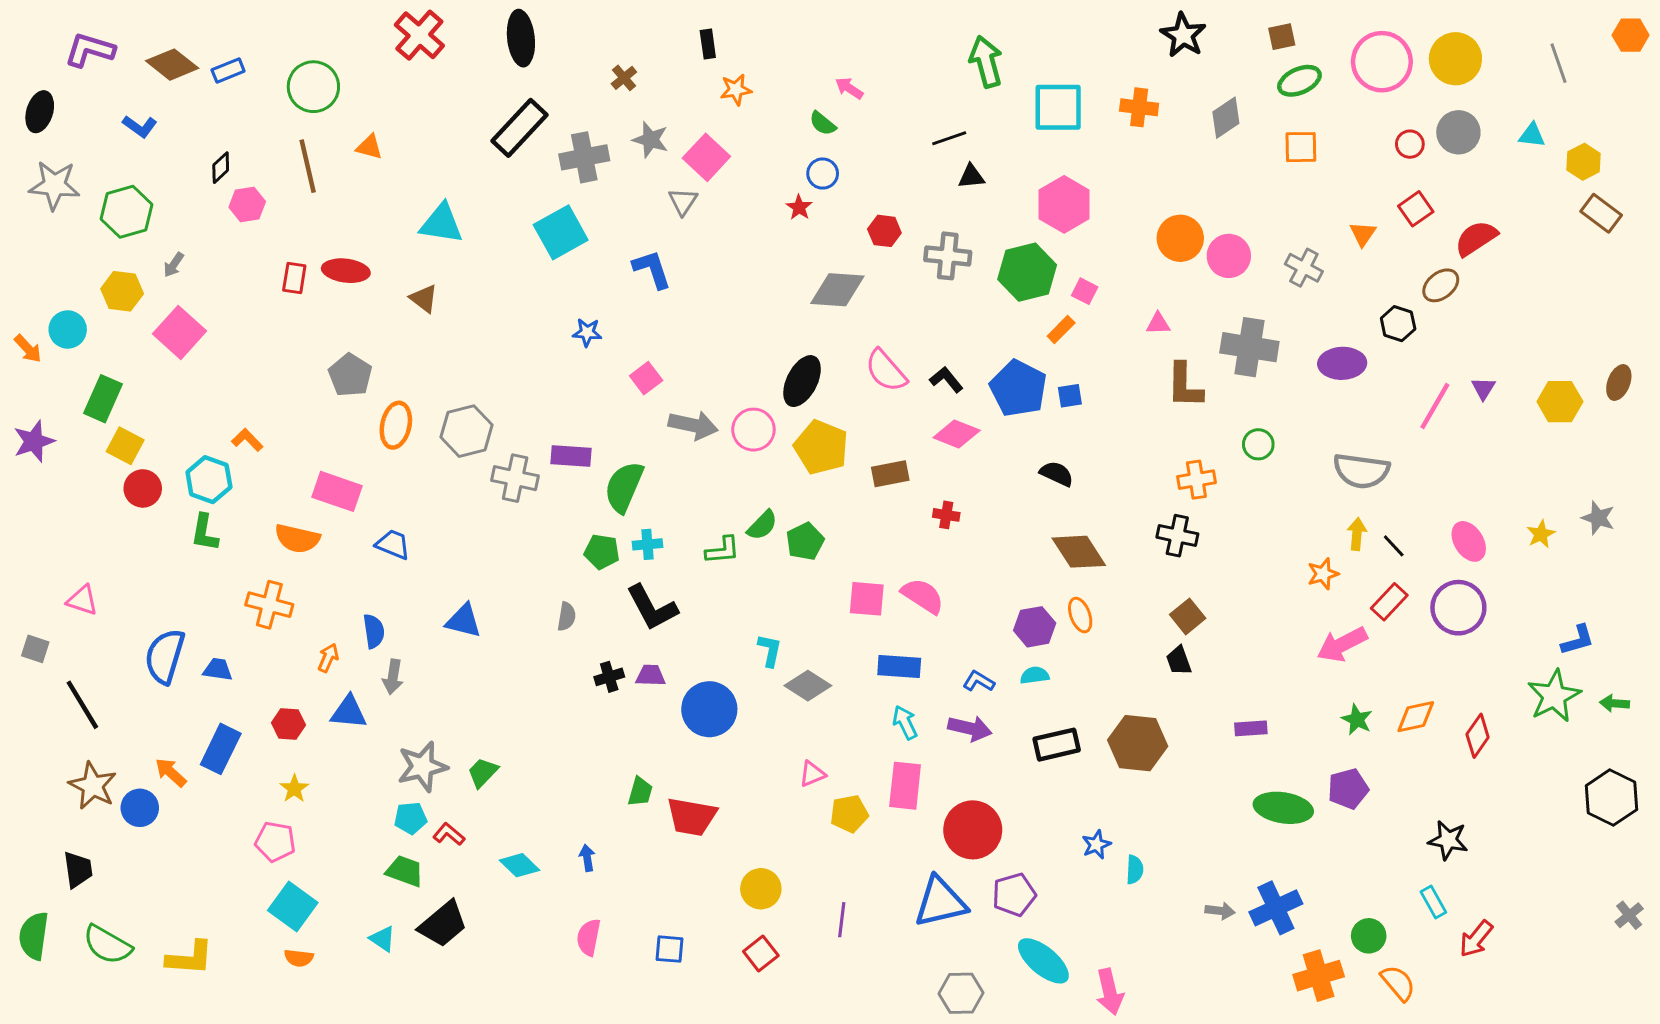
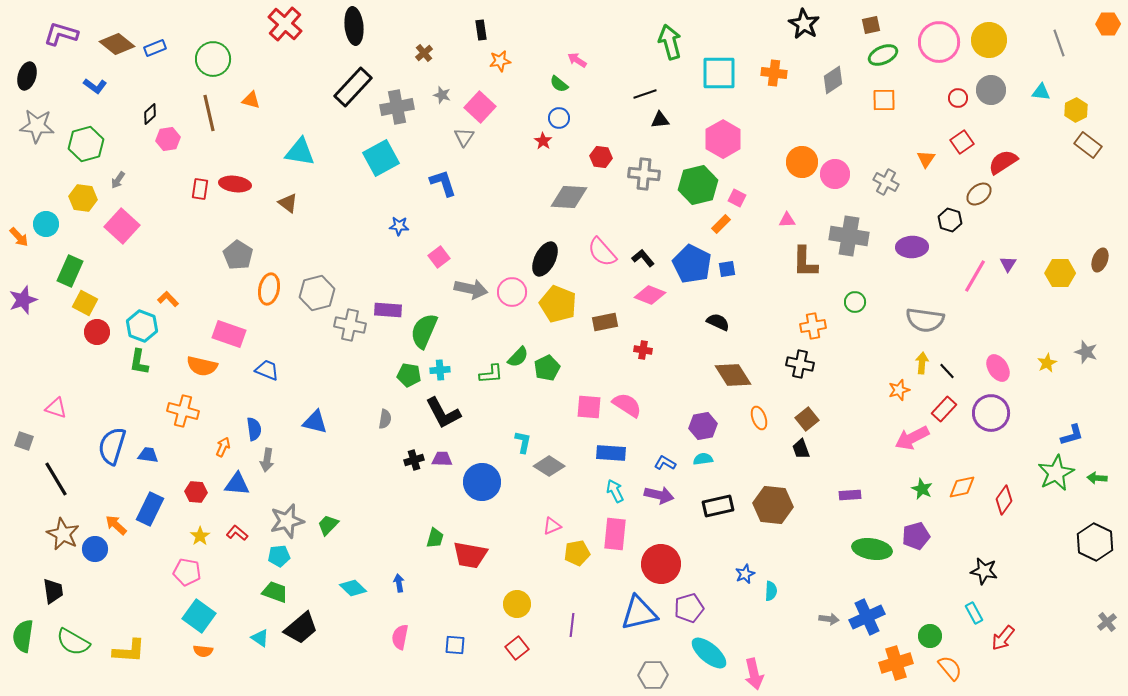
gray star: (650, 140) -> (442, 95), size x0.7
orange ellipse: (1080, 615) -> (759, 418), moved
red L-shape: (449, 834) -> (237, 533), moved

